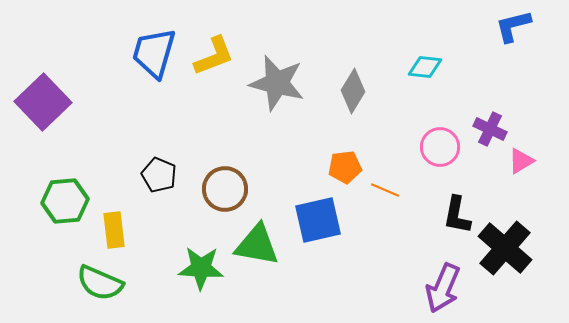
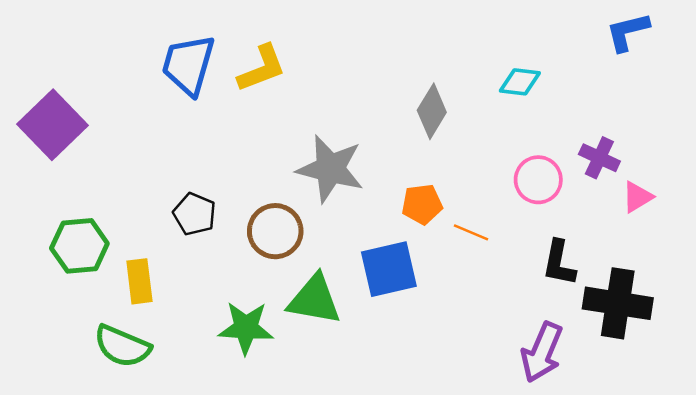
gray star: (277, 83) -> (330, 169), moved
black cross: (505, 248) -> (618, 303), turned -32

